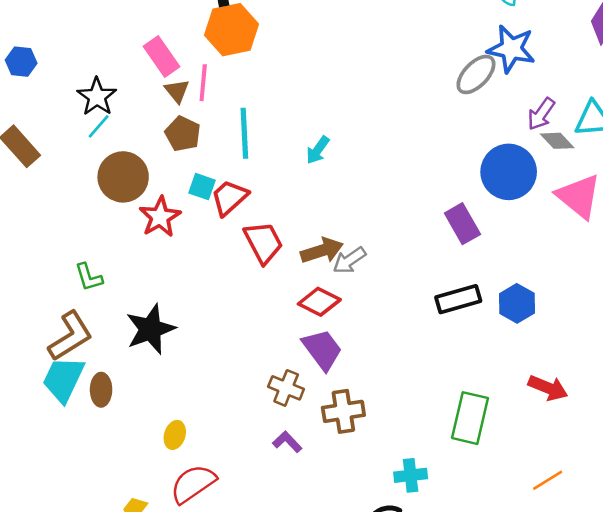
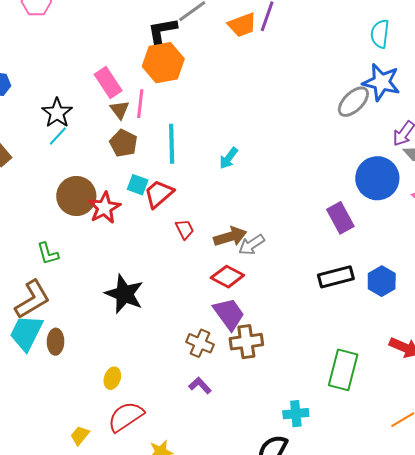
brown circle: (123, 177) -> (76, 196), moved
red trapezoid: (263, 242) -> (185, 229), size x0.6
black star: (150, 329) -> (124, 294), moved, turned -30
brown cross: (343, 411) -> (246, 342), moved

